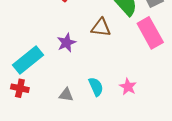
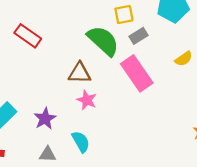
purple star: (66, 43) -> (45, 119), moved
pink star: (128, 87) -> (87, 100), moved

